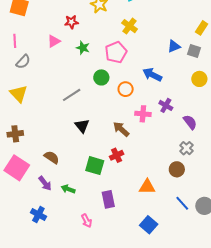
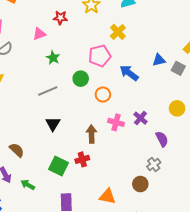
green star: (83, 48) -> (53, 58), moved
blue arrow: (152, 75) -> (129, 73), moved
yellow circle: (199, 79) -> (177, 108), moved
brown arrow: (121, 129) -> (91, 134), turned 36

